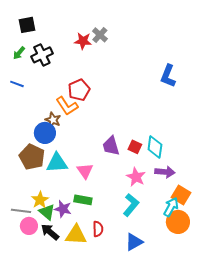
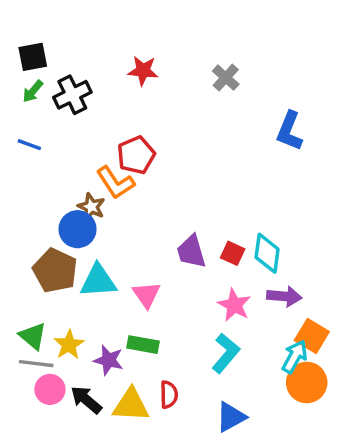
black square: (27, 25) -> (33, 57), moved
gray cross: (100, 35) -> (226, 78), moved
green triangle: (47, 212) -> (33, 336), moved

